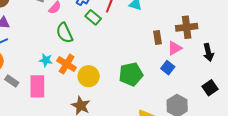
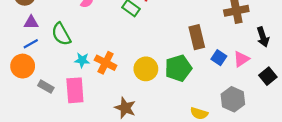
green semicircle: (65, 33) -> (61, 34), moved
brown rectangle: (157, 38) -> (197, 37), moved, size x1.5
pink triangle: (175, 48) -> (241, 59), moved
yellow circle: (89, 76) -> (146, 69), moved

